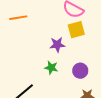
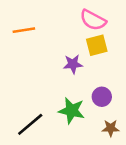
green star: (51, 68) -> (72, 111), moved, size x1.5

